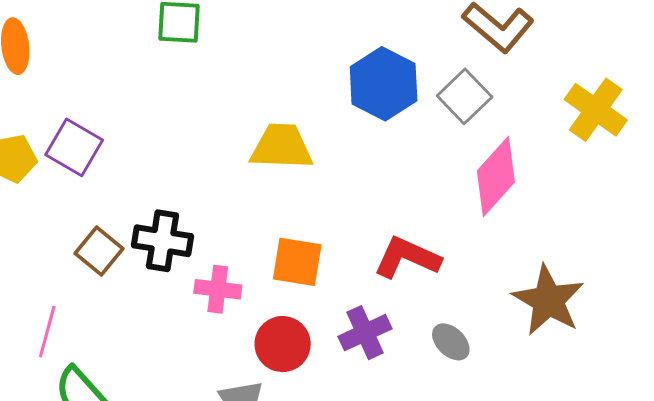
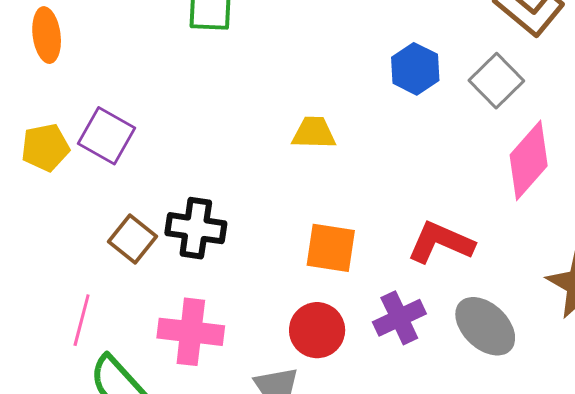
blue hexagon: (384, 84) -> (415, 69), size x0.7
yellow trapezoid: (282, 147) -> (314, 133), size x0.7
pink cross: (218, 289) -> (191, 332), moved, size x1.4
gray ellipse: (451, 342) -> (485, 326), size x1.6

